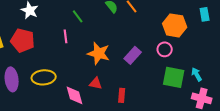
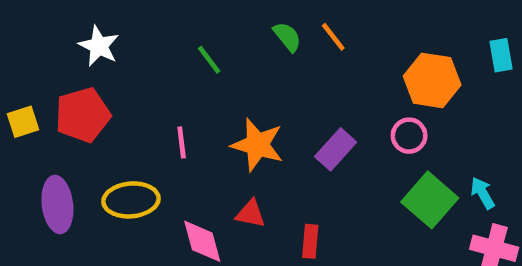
pink line: (66, 36) -> (182, 142), moved
red pentagon: (23, 40) -> (83, 115), turned -30
green square: (174, 77) -> (430, 200), turned 30

